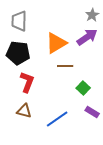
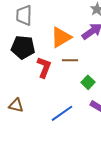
red L-shape: (27, 82) -> (44, 67), moved
brown triangle: (24, 111) -> (16, 105), moved

